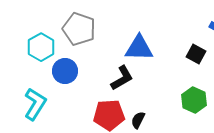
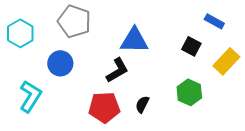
cyan hexagon: (41, 47) -> (20, 33), moved
black semicircle: (138, 120) -> (142, 104), moved

